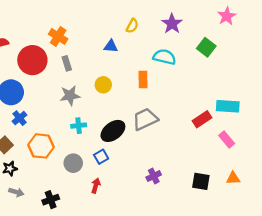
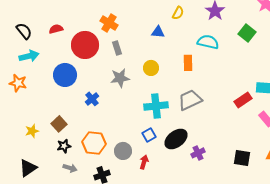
blue cross: (20, 118) -> (92, 99), moved
cyan cross: (79, 126) -> (156, 106), moved, size x1.6
black ellipse: (113, 131) -> (176, 139), moved
orange hexagon: (41, 146) -> (94, 143), moved
gray circle: (73, 163) -> (123, 151), moved

